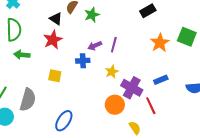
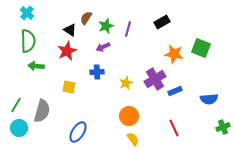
orange star: (160, 43) -> (174, 54), turned -30
purple line: (114, 45) -> (128, 29), moved
purple arrow: (95, 46) -> (103, 47), moved
purple cross: (132, 88) -> (155, 79), moved, turned 30
red line: (151, 106) -> (174, 128), moved
yellow semicircle: (135, 128) -> (133, 139), moved

